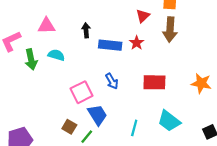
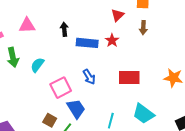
brown arrow: (170, 29) -> (143, 28), size x0.6
cyan semicircle: (56, 55) -> (37, 65), moved, turned -70

